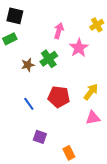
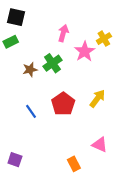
yellow cross: (97, 25) -> (104, 39), moved
red pentagon: (59, 97) -> (63, 104), turned 30
pink triangle: (93, 118) -> (100, 145), moved, turned 35
purple square: (40, 137) -> (15, 160), moved

